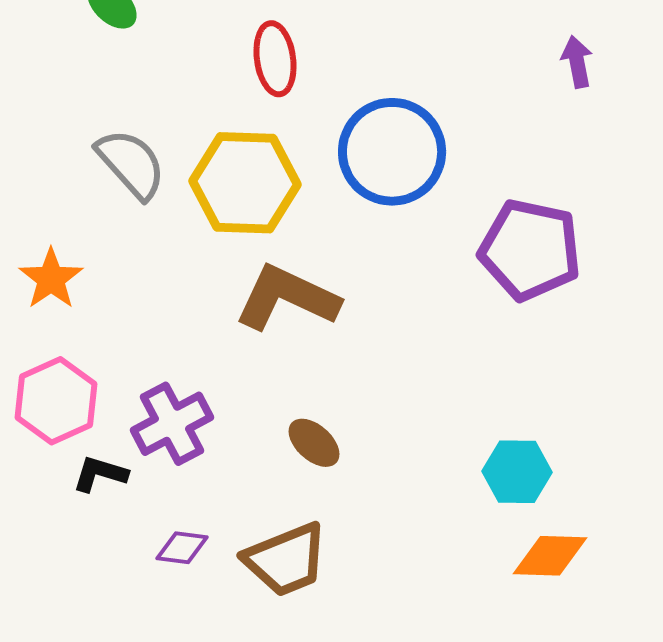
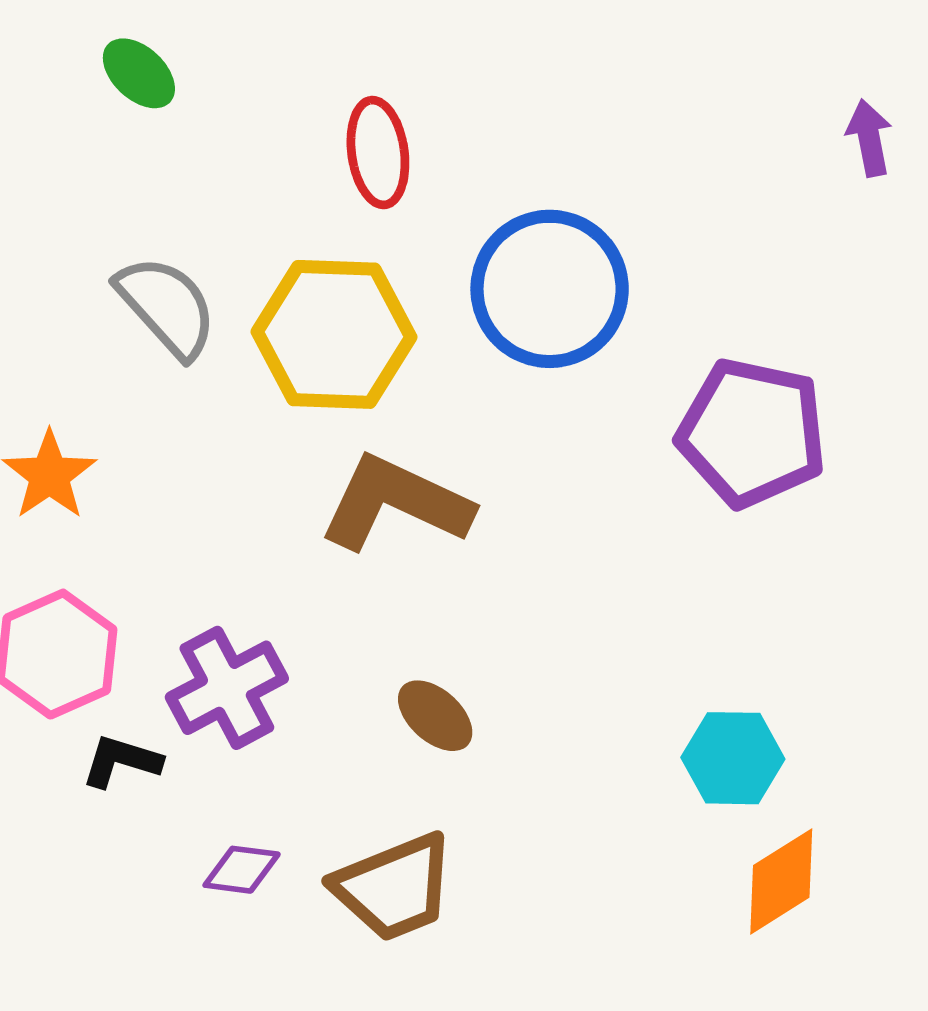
purple arrow: (577, 62) -> (869, 138), moved
orange diamond: (550, 556) -> (781, 881), turned -34

